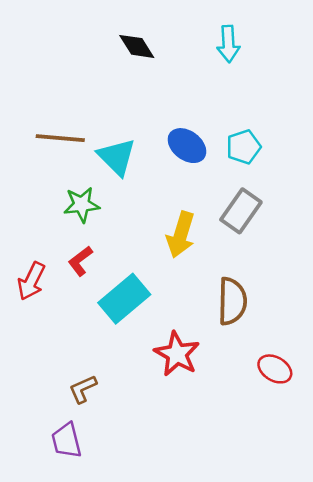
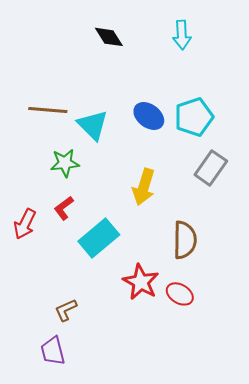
cyan pentagon: (243, 147) -> (194, 117), size x1.4
gray rectangle: (241, 211) -> (211, 168), moved
red ellipse: (275, 369) -> (180, 294), moved

